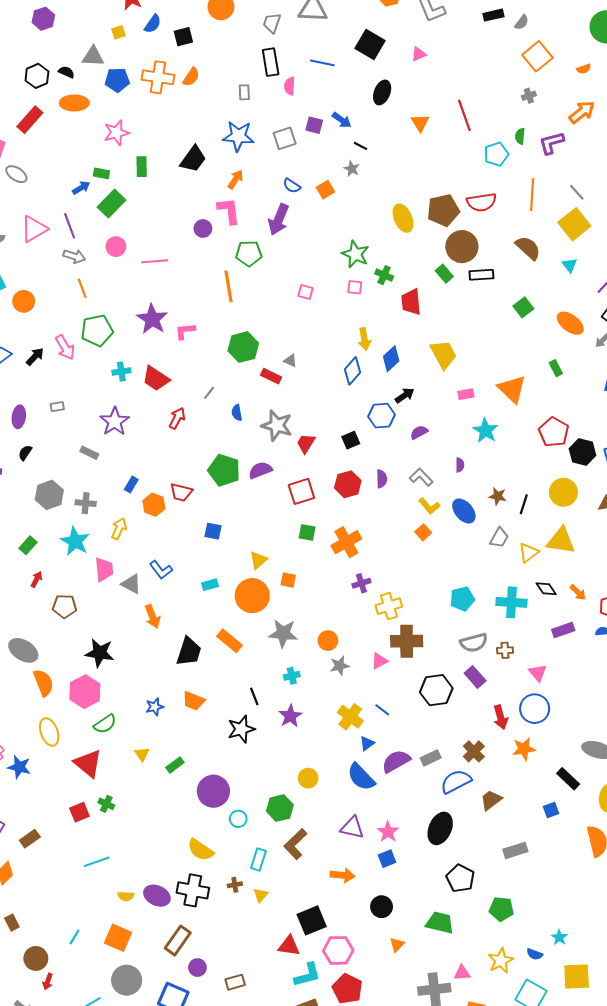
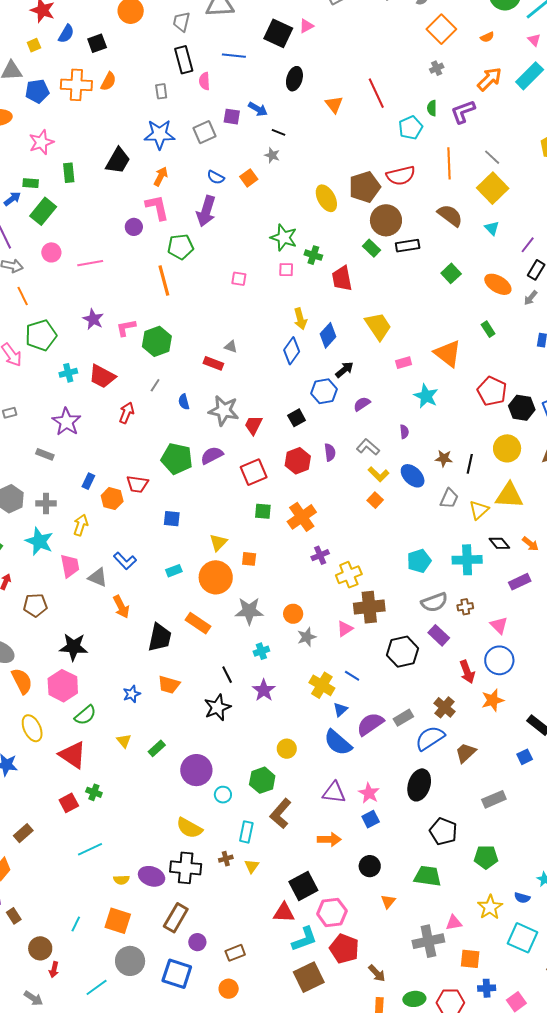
pink triangle: (419, 54) -> (306, 26), moved
purple star: (152, 319) -> (93, 319), size x0.7
green hexagon: (243, 347) -> (157, 341), moved

